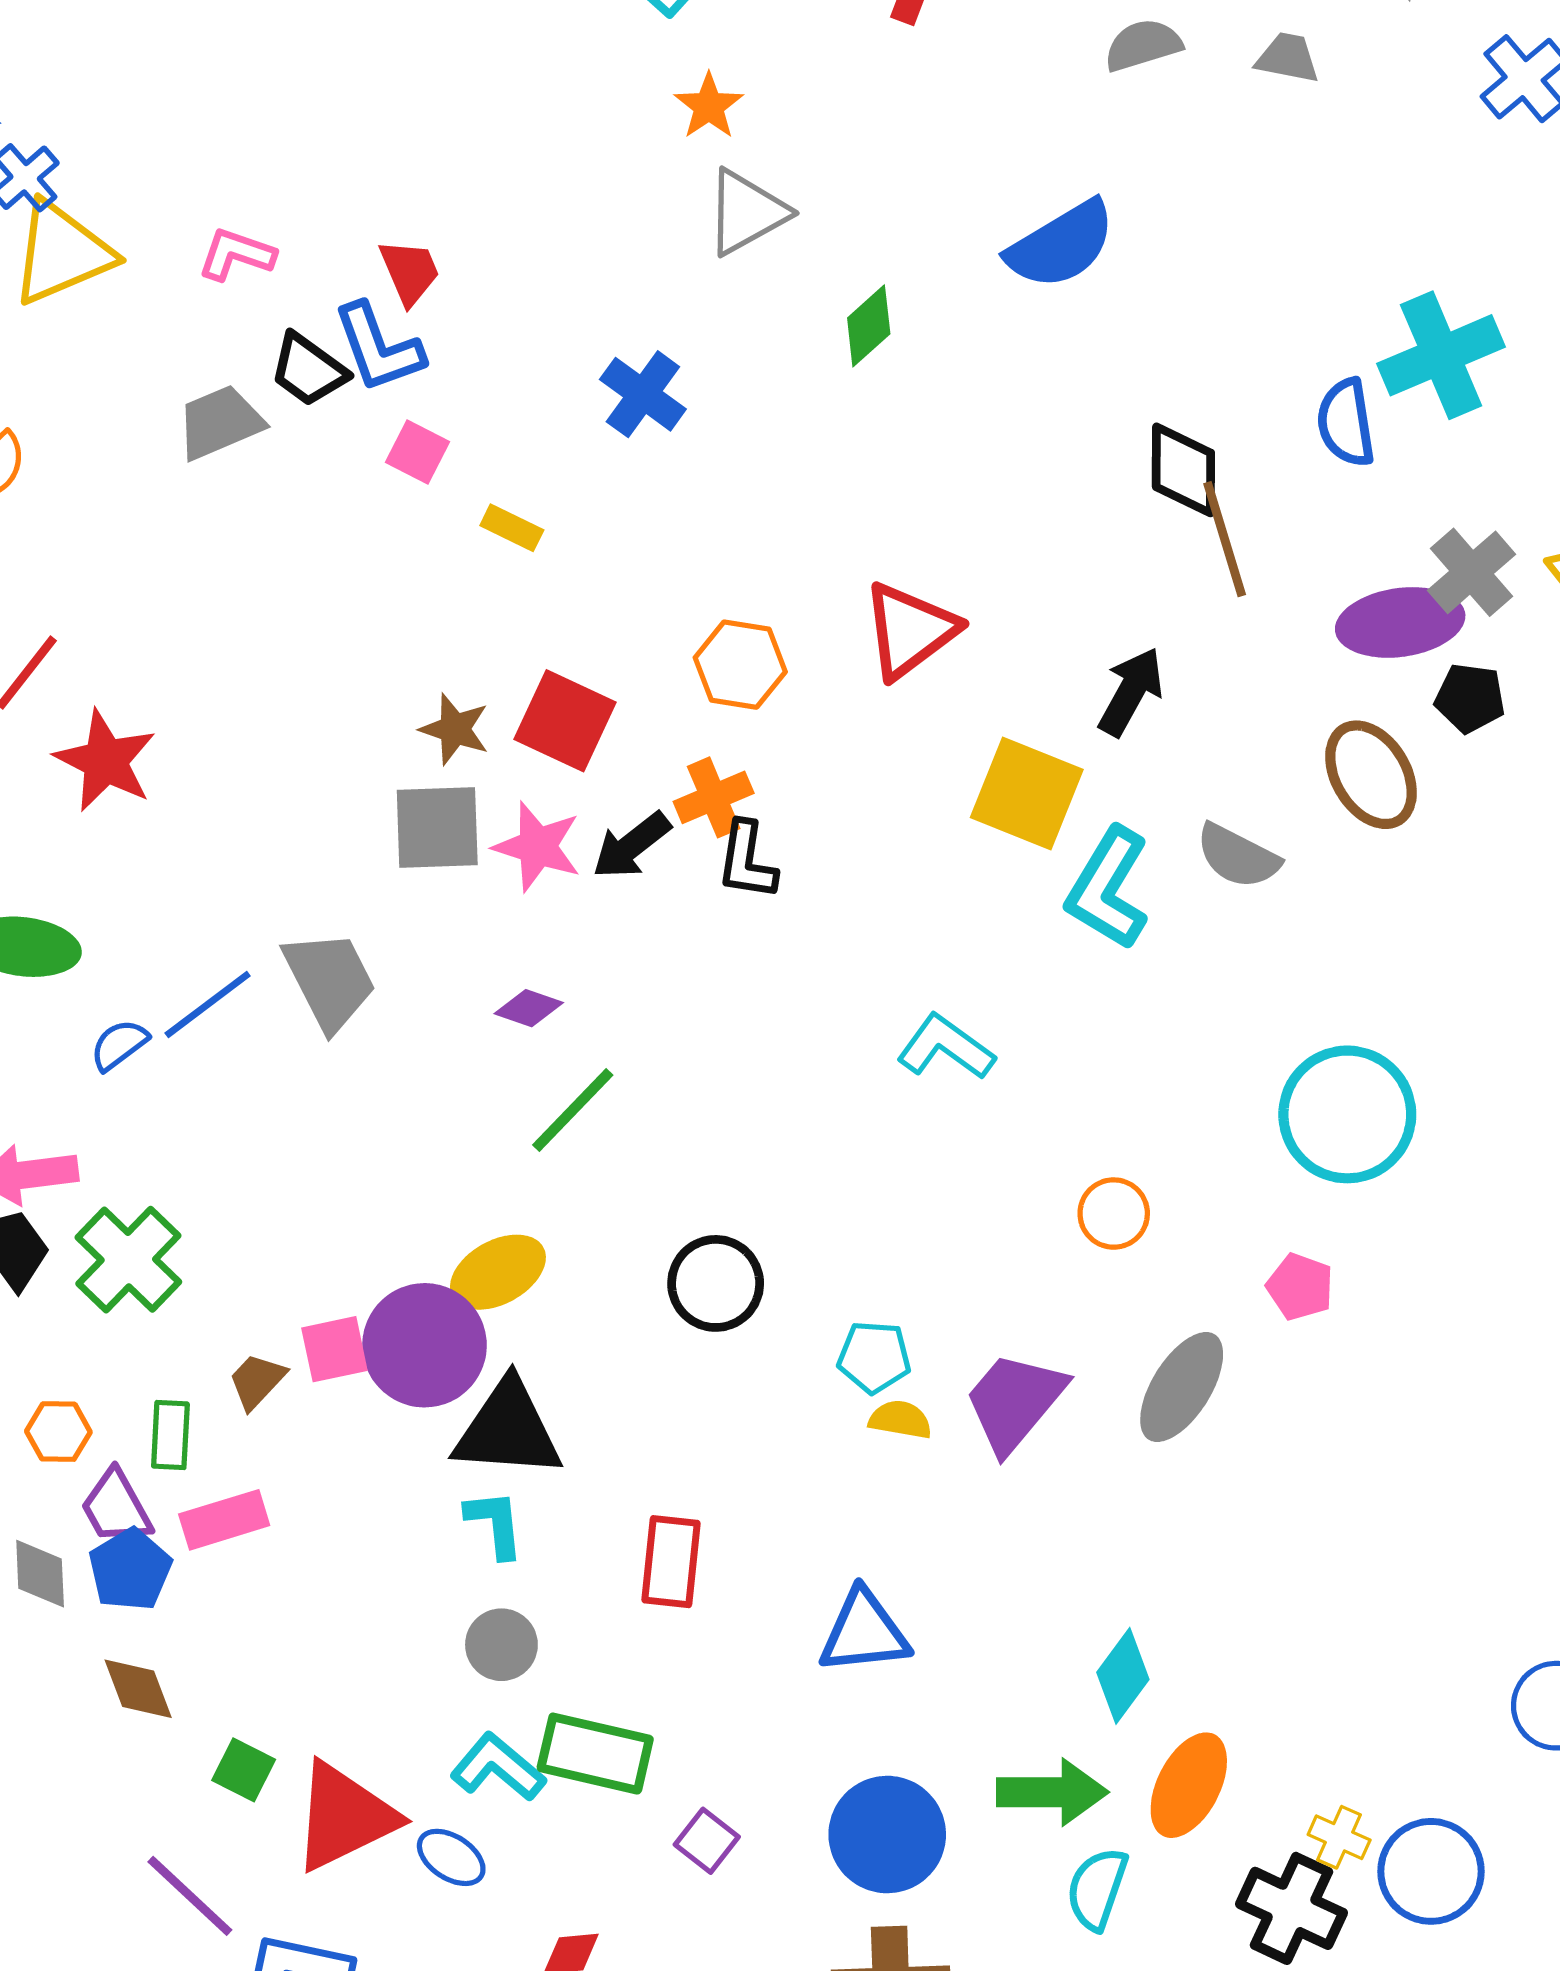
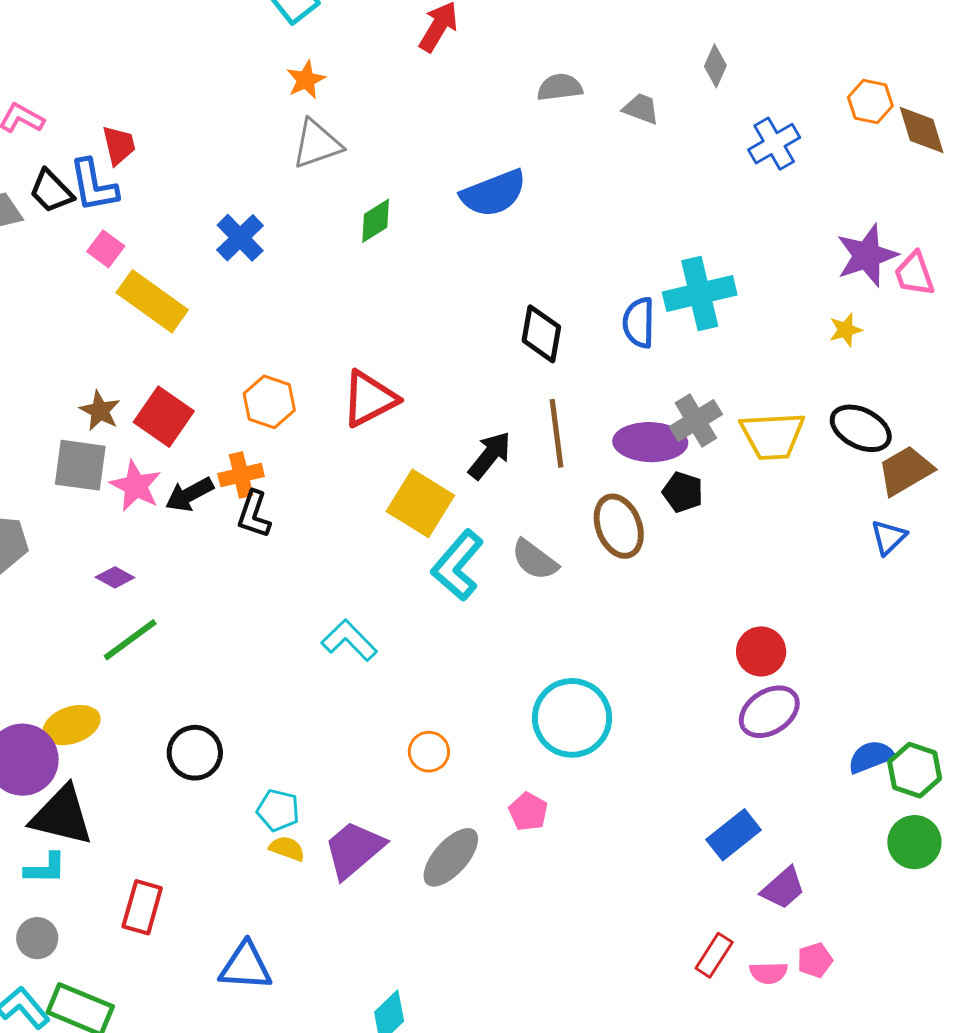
yellow rectangle: (512, 528) -> (152, 301), size x2.0
brown line: (1225, 539) -> (556, 433), moved
cyan L-shape: (495, 1524) -> (45, 868), turned 87

